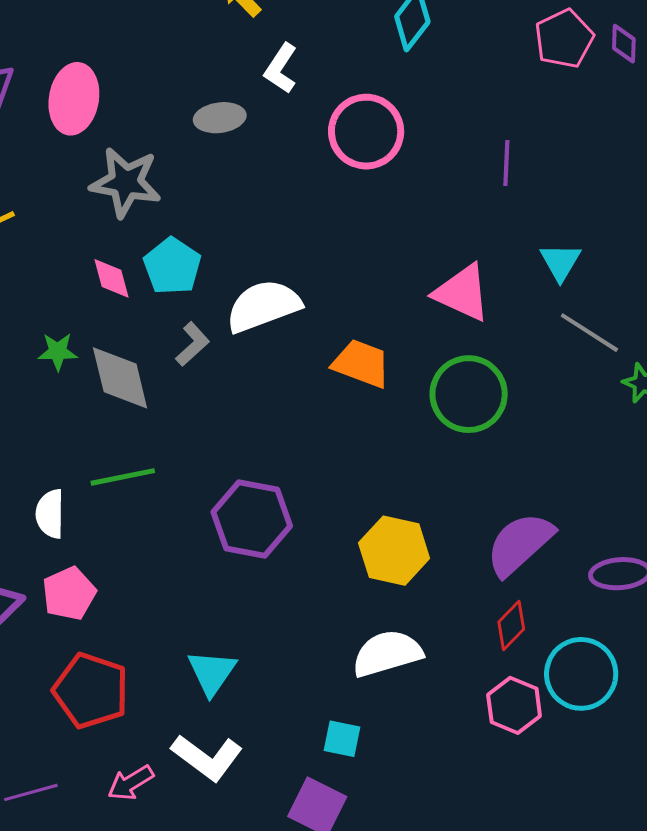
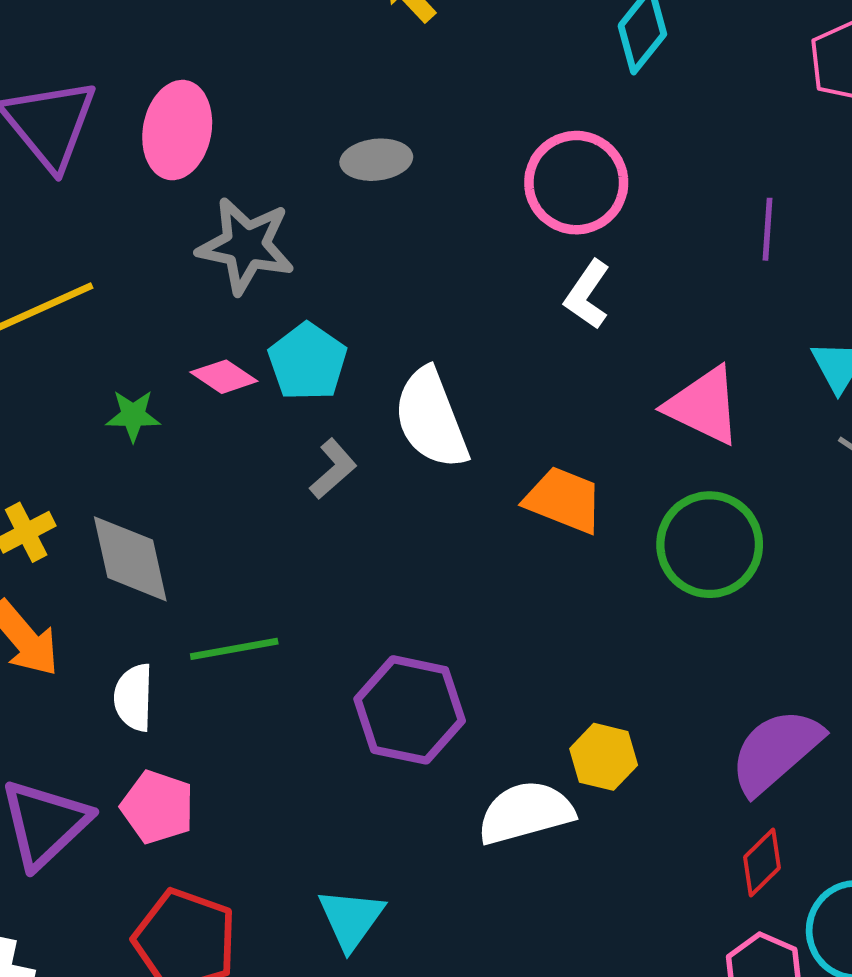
white L-shape: (281, 68) -> (587, 295), moved
pink diamond: (112, 278) -> (224, 377), turned -42
white semicircle: (263, 306) -> (431, 419), turned -92
green star: (58, 352) -> (133, 416), moved
gray diamond: (120, 378) -> (130, 559), moved
yellow hexagon: (394, 551) -> (604, 757), size x0.7
pink pentagon: (69, 593) -> (158, 807), turned -30
white semicircle: (387, 653) -> (526, 813), moved

